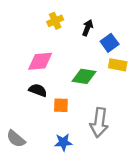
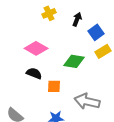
pink diamond: (40, 61) -> (36, 48), turned 35
yellow rectangle: (118, 65) -> (103, 51), turned -42
gray arrow: (99, 123) -> (87, 101), turned 95

